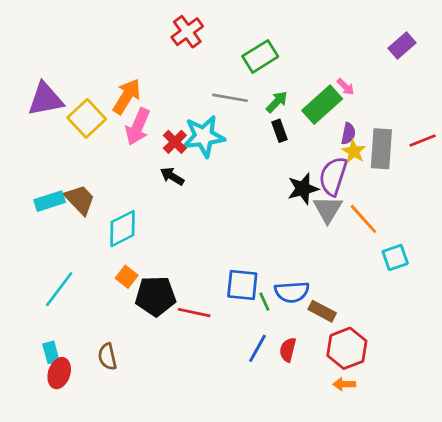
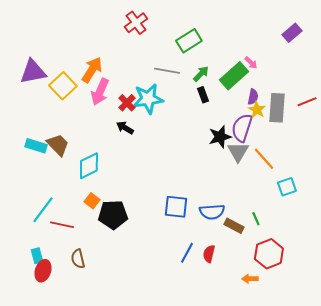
cyan rectangle: (50, 201) -> (36, 146), turned 35
green line: (264, 302) -> (256, 219), moved
red line: (194, 313) -> (62, 225), moved
red hexagon: (347, 348) -> (269, 254), moved

